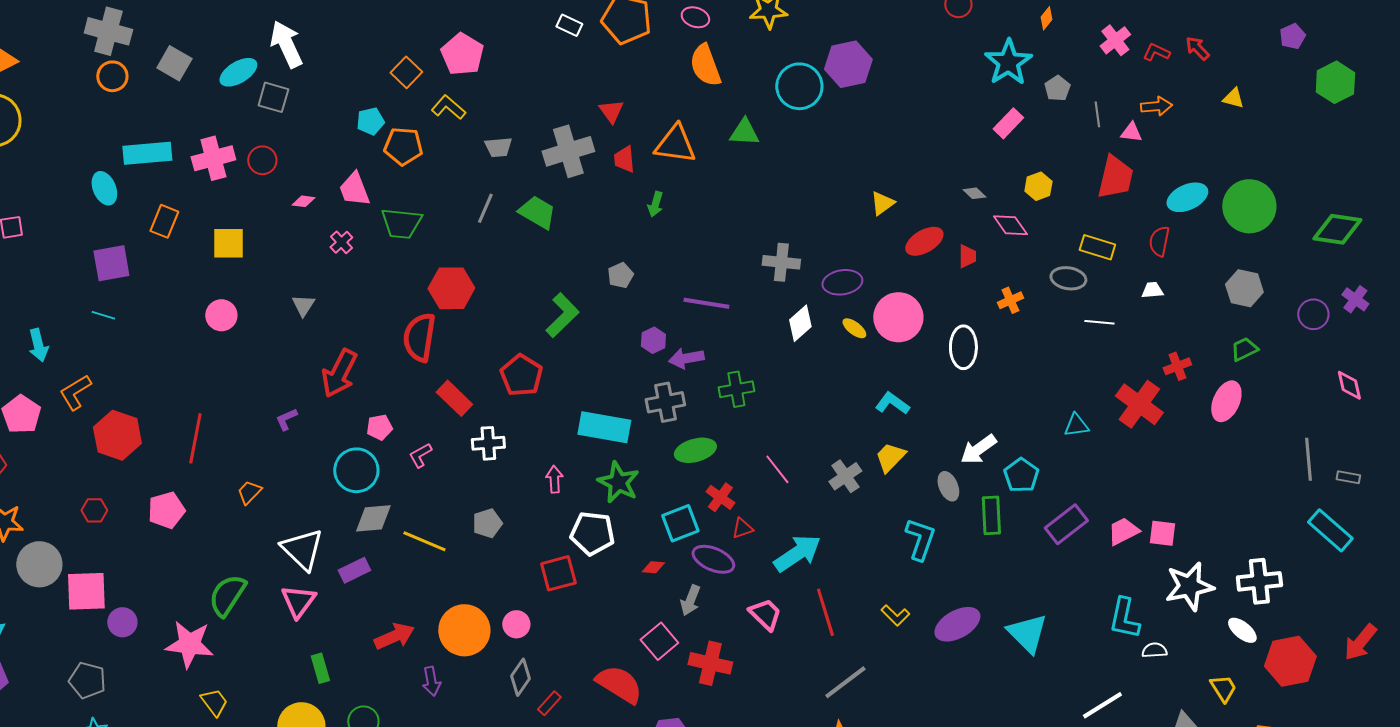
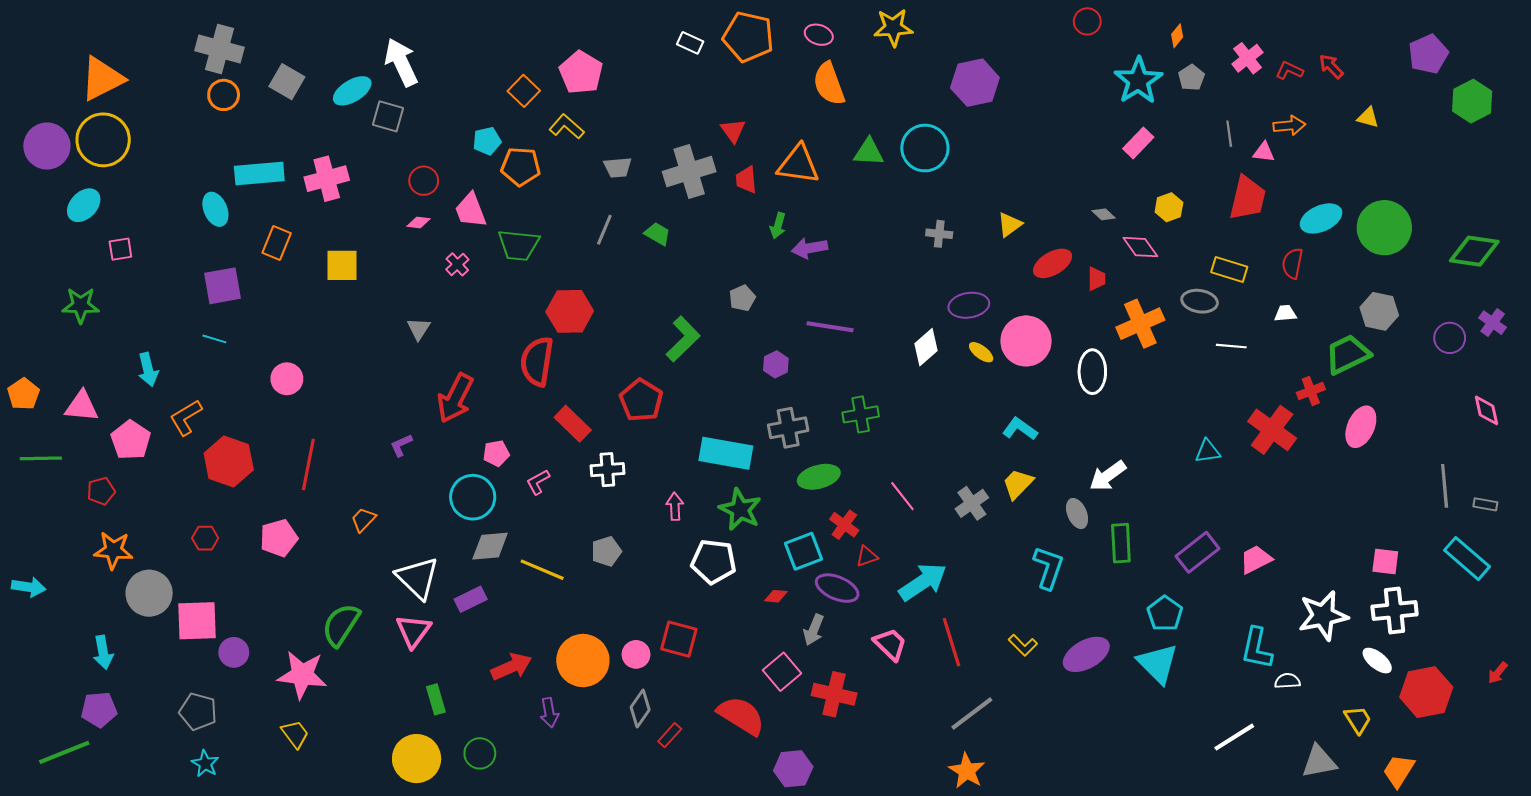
purple pentagon: (1292, 36) -> (1428, 54), size x1.5
cyan circle: (799, 86) -> (925, 148), moved
gray pentagon: (1057, 88) -> (1191, 78), moved
red circle: (262, 160) -> (424, 181), moved
green trapezoid: (537, 212) -> (657, 234), size x0.7
gray cross: (781, 262) -> (939, 234), moved, size x0.7
orange cross: (1010, 300) -> (1140, 324), size x1.8
pink circle: (221, 315) -> (287, 379), moved
green trapezoid: (1244, 349) -> (1348, 354), moved, size x1.6
purple arrow: (686, 358) -> (810, 248), moved
cyan pentagon: (1021, 475) -> (1165, 614), moved
pink square: (1162, 533) -> (1385, 561), moved
red square: (558, 573) -> (679, 639), moved, turned 30
red arrow: (1360, 642) -> (1498, 673), size x0.6
yellow trapezoid: (214, 702) -> (295, 734), moved

